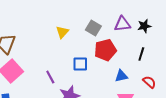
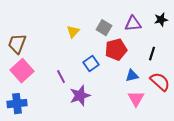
black star: (144, 26) -> (161, 20), moved
blue square: (80, 64) -> (91, 64), turned -35
red semicircle: (149, 82) -> (160, 82), size x1.5

